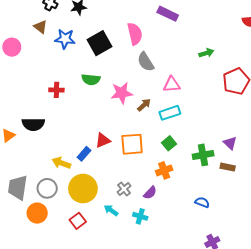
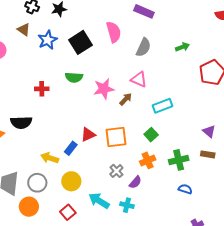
blue star: (65, 39) -> (48, 40), turned -30
gray semicircle: (146, 62) -> (143, 47), moved, turned -120
pink triangle: (172, 85) -> (139, 79), moved, turned 30
cyan rectangle: (170, 113) -> (163, 106), moved
green cross: (203, 155) -> (179, 160), moved
yellow circle: (83, 189) -> (71, 181), size x0.7
gray cross: (124, 189) -> (116, 171), moved
cyan arrow: (111, 210) -> (99, 201), size x1.5

